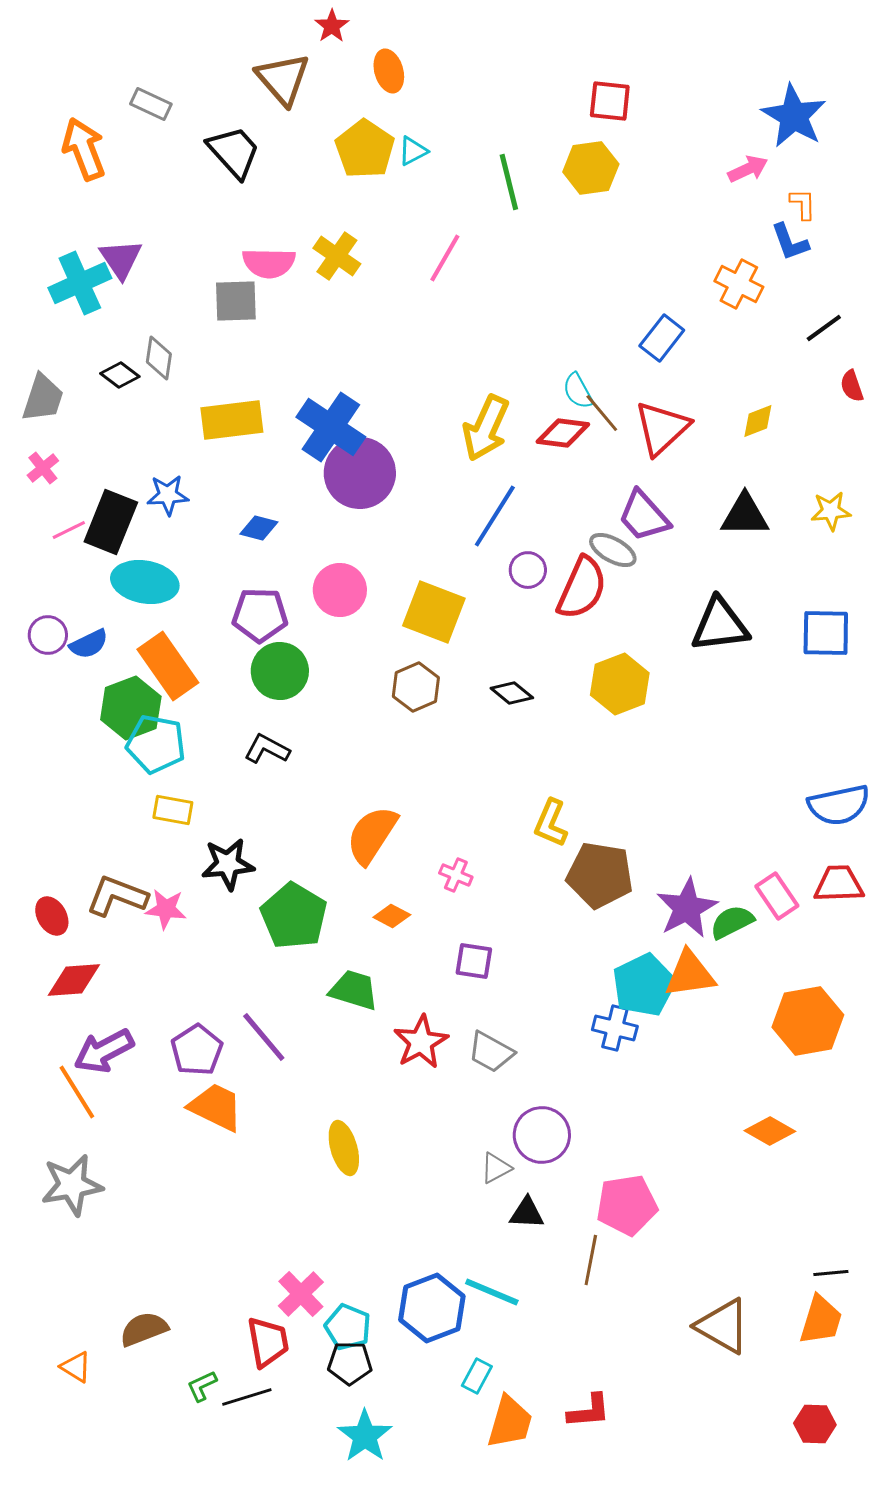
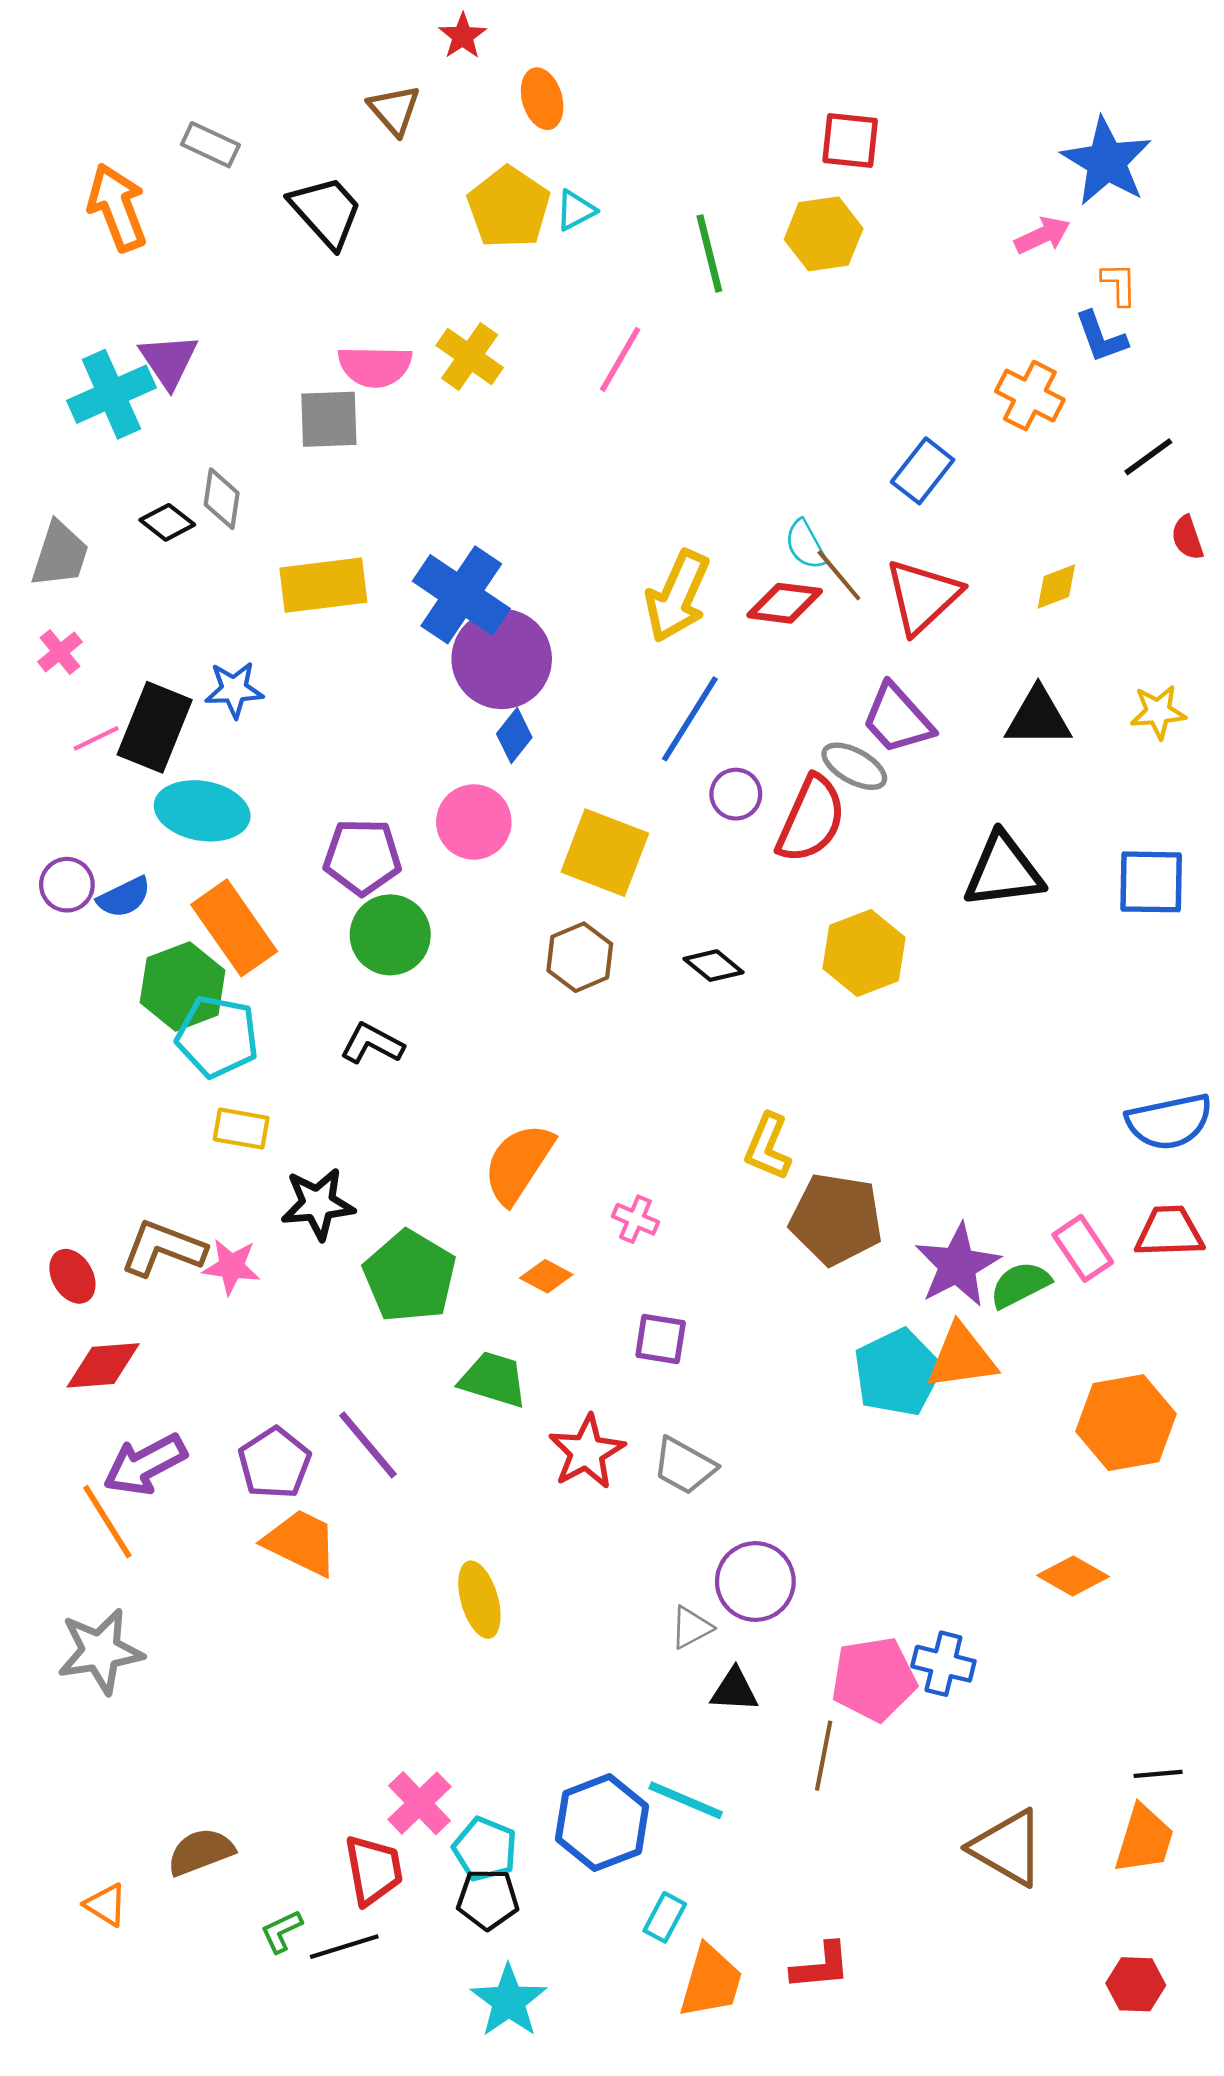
brown triangle: (283, 79) -> (394, 110), size x0.7
blue diamond: (259, 528) -> (514, 736), moved, turned -66
blue cross: (615, 1028) -> (943, 1664), moved

